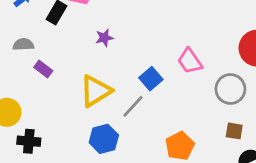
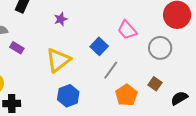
gray line: (133, 106) -> (111, 70), moved
brown square: (234, 131) -> (155, 84), moved, turned 32

